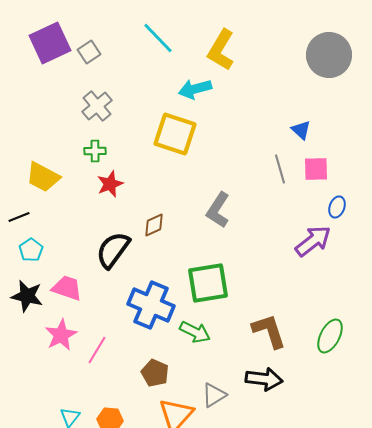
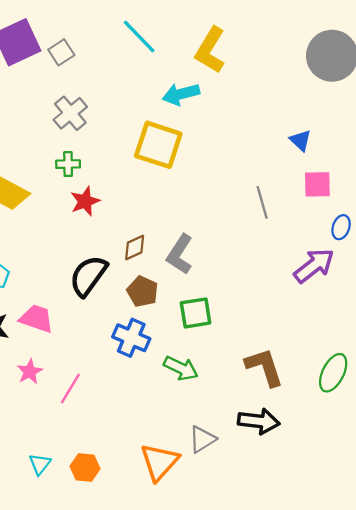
gray line: (280, 169) -> (262, 202), moved
gray L-shape: (218, 210) -> (180, 254), moved
green square: (208, 283) -> (196, 313), size x0.7
blue cross: (151, 305) -> (131, 338), size x0.7
pink star: (61, 335) -> (30, 372), size x0.7
brown pentagon: (155, 373) -> (143, 292), moved

